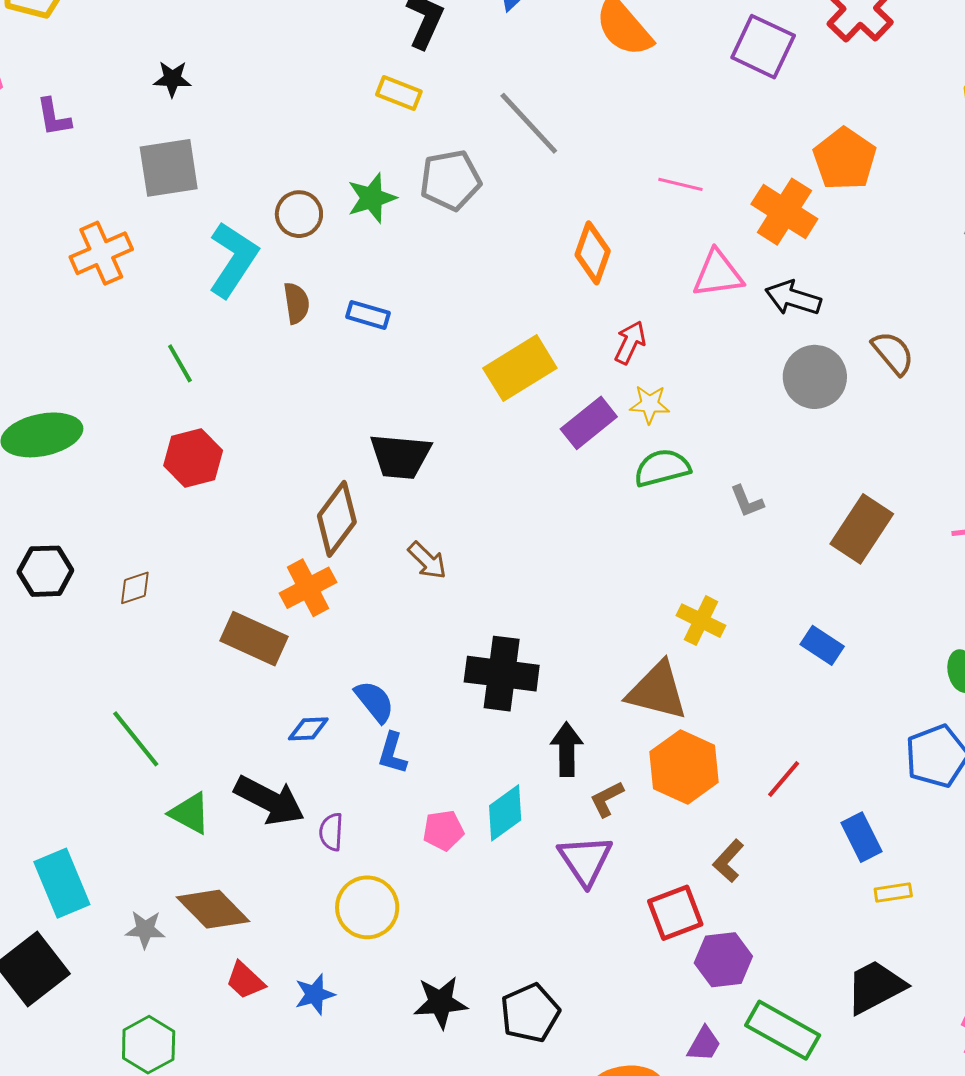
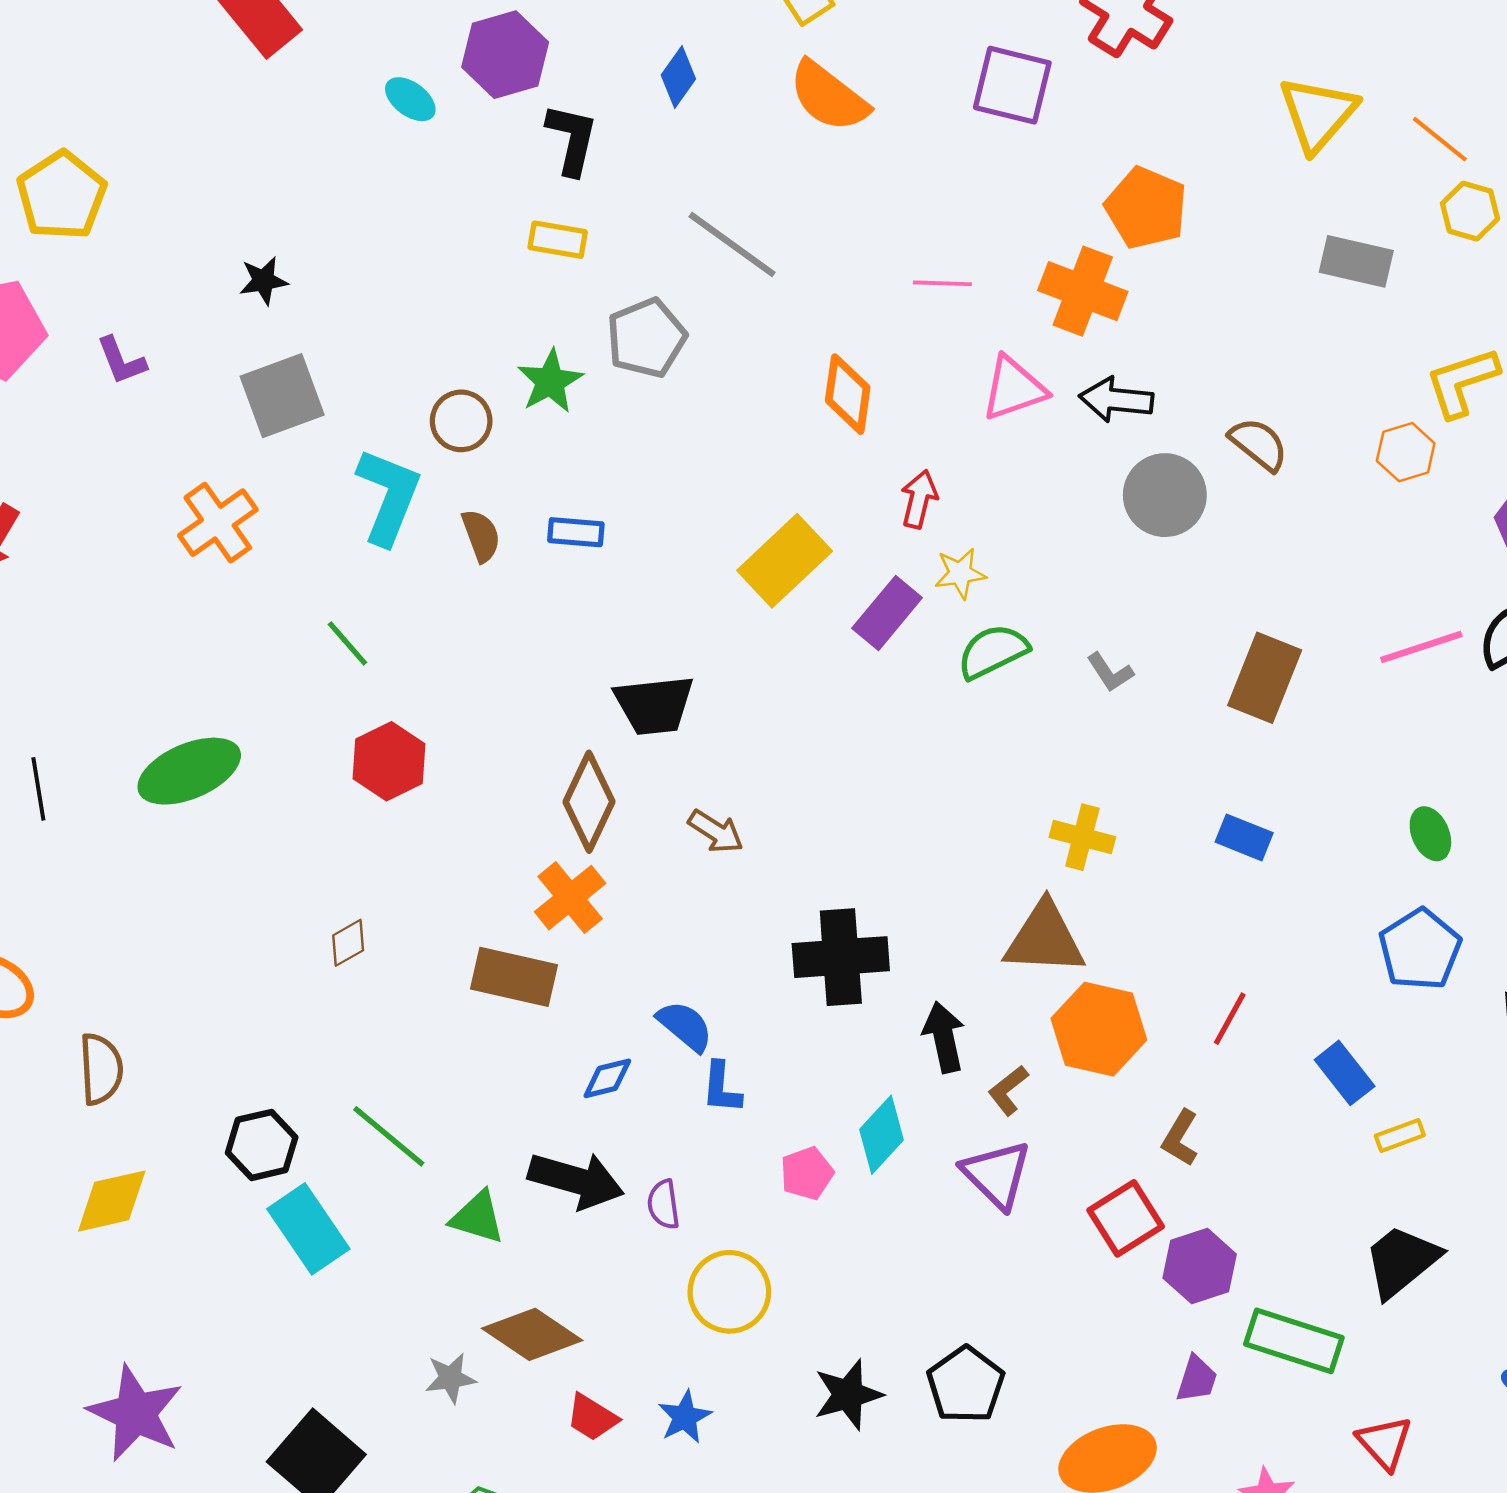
black hexagon: (45, 571) -> (262, 1145), moved
cyan rectangle: (62, 883) -> (308, 1229), moved

